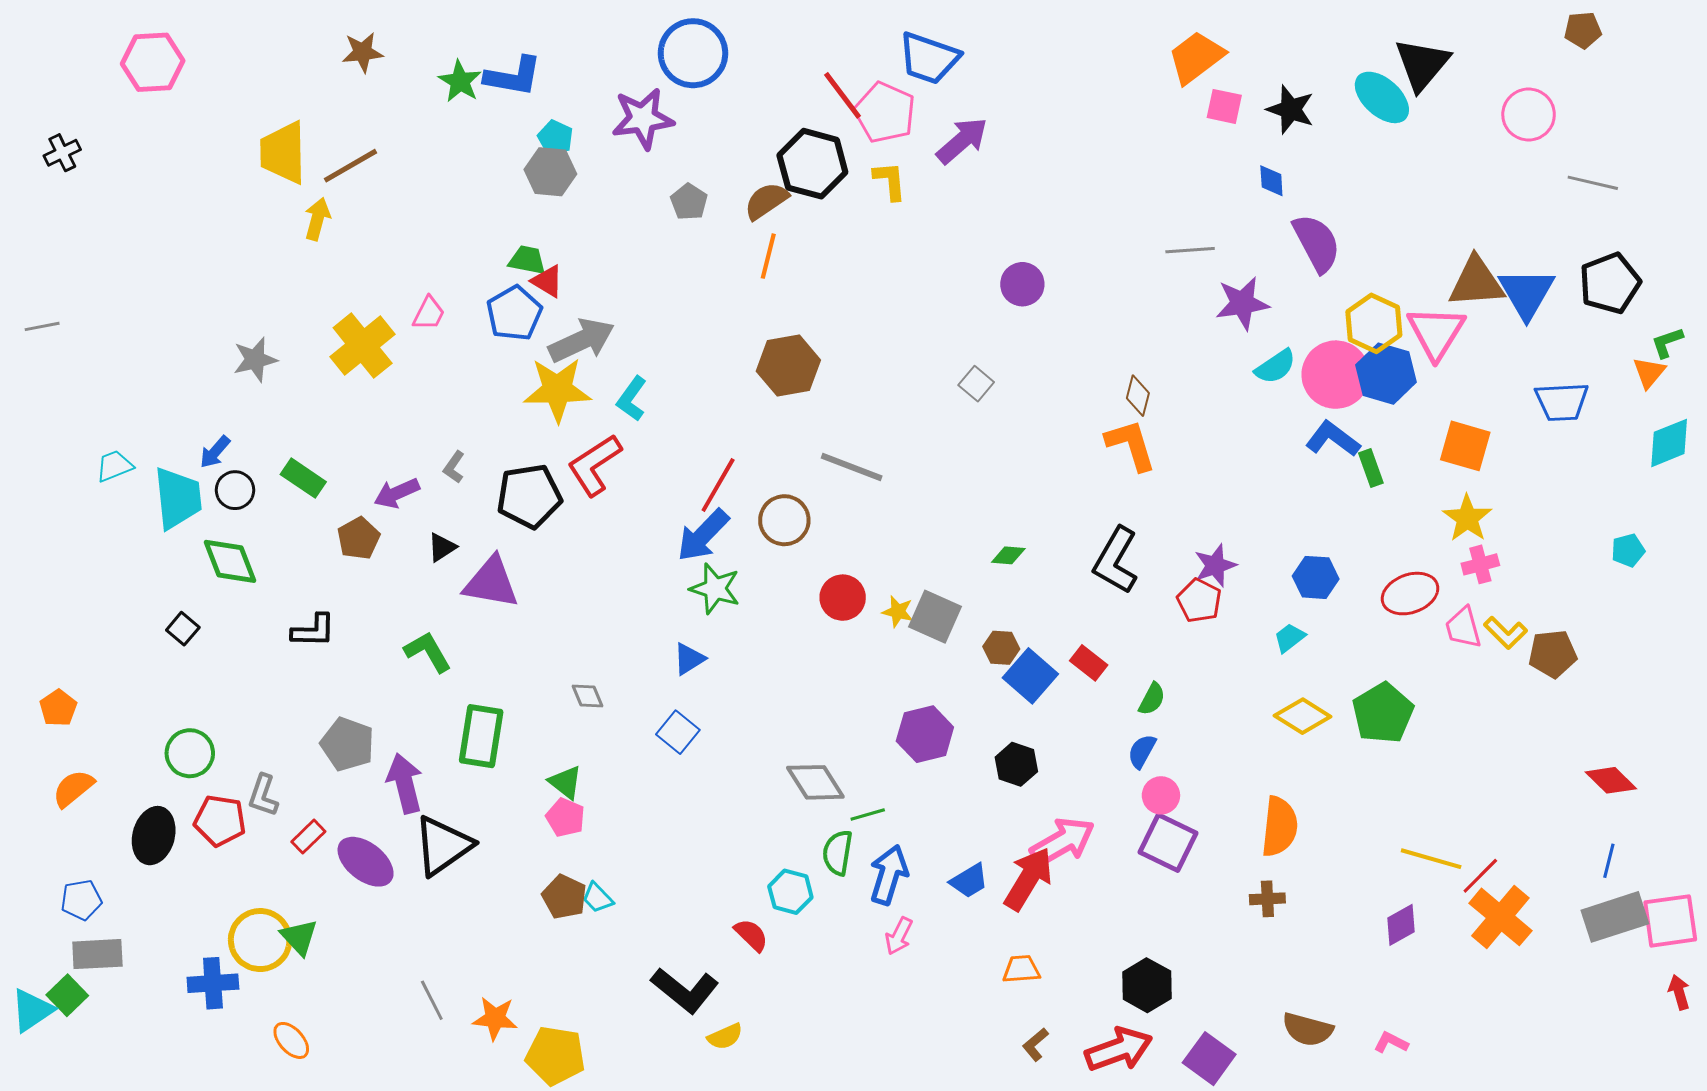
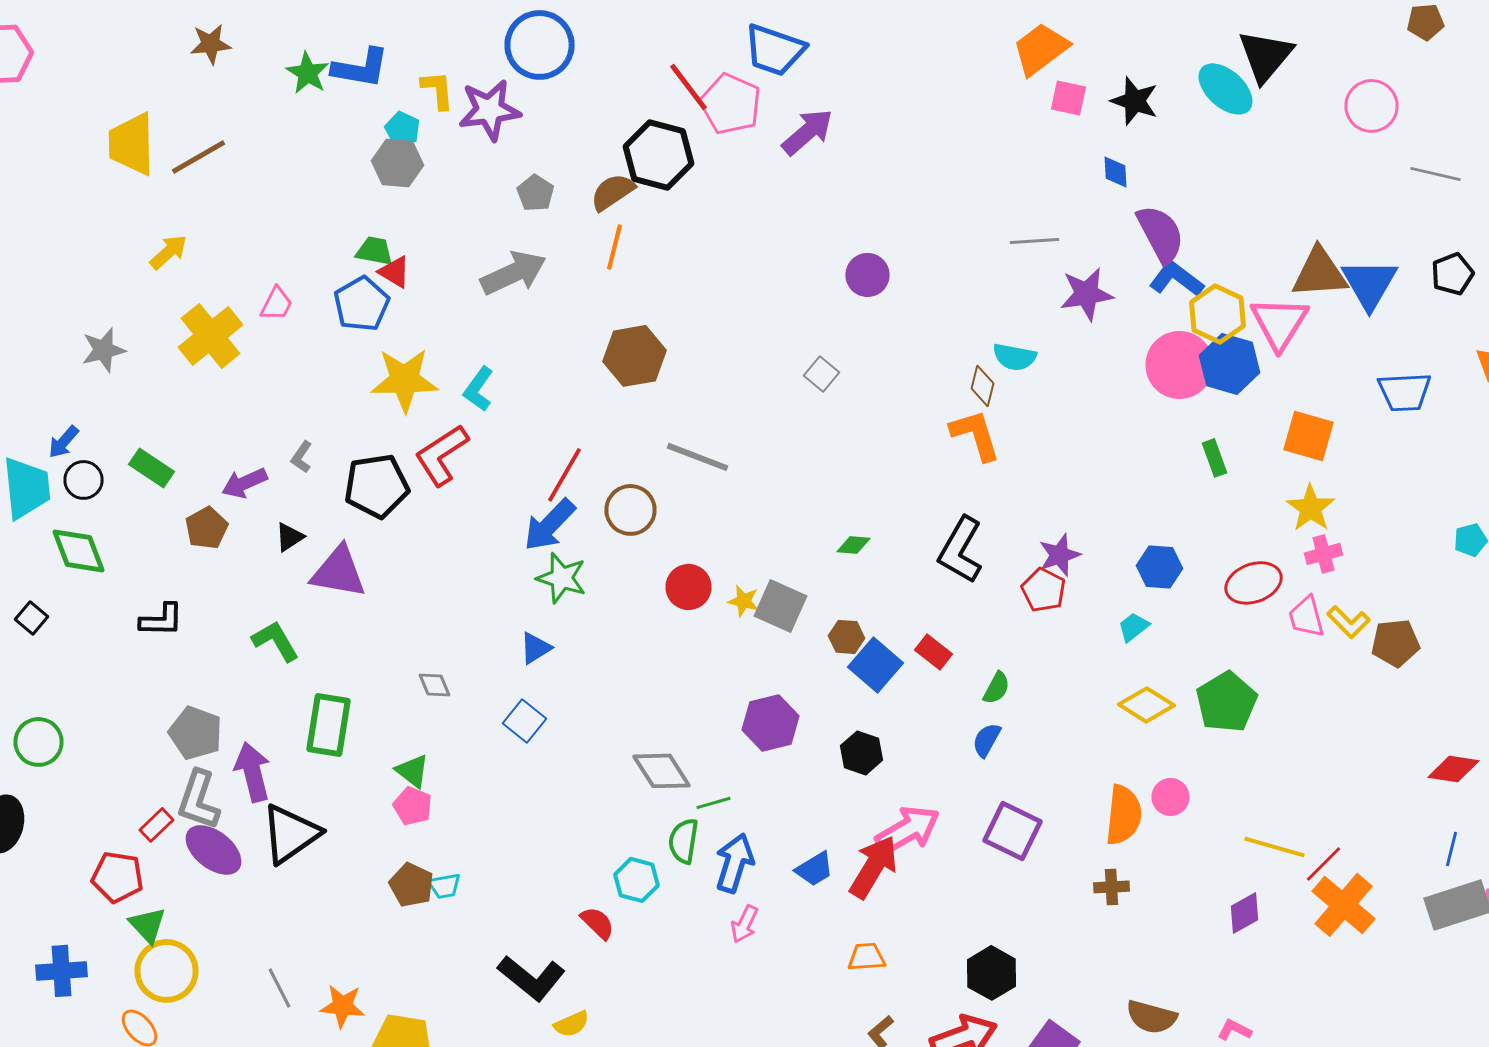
yellow L-shape: (890, 181) -> (438, 90), moved
yellow arrow: (317, 219) -> (168, 252), moved, turned 33
black pentagon: (1610, 283) -> (1452, 274), size x0.7
gray arrow: (581, 340) -> (514, 273), moved
cyan semicircle: (1275, 367) -> (1014, 357), moved, turned 45
blue L-shape: (1333, 439) -> (1176, 279), moved
red diamond: (1611, 780) -> (1454, 769), turned -36
gray L-shape: (263, 795) -> (198, 800), moved, size x1.4
pink circle: (1161, 795) -> (1170, 797), moved
red pentagon: (220, 821) -> (118, 877), moved
cyan trapezoid: (598, 898) -> (444, 886), turned -56
yellow circle: (260, 940) -> (166, 971), moved

